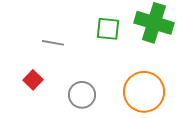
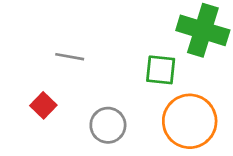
green square: (108, 29) -> (161, 70), moved

